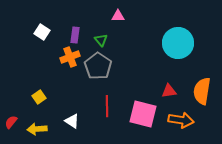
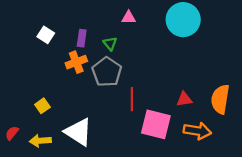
cyan circle: (178, 43) -> (183, 20), moved
red line: (107, 106) -> (132, 99), moved
white triangle: (72, 121) -> (78, 132), size x1.8

